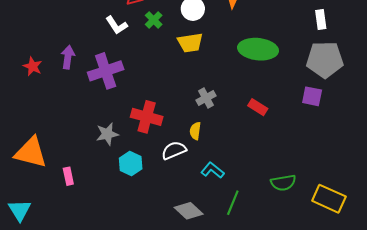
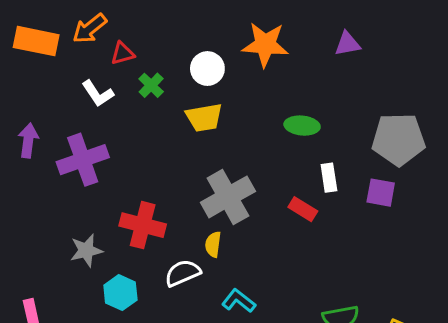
white rectangle: (321, 19) -> (329, 178), moved
green ellipse: (258, 49) -> (302, 126), size x0.6
gray cross: (206, 98) -> (228, 197), size x1.8

